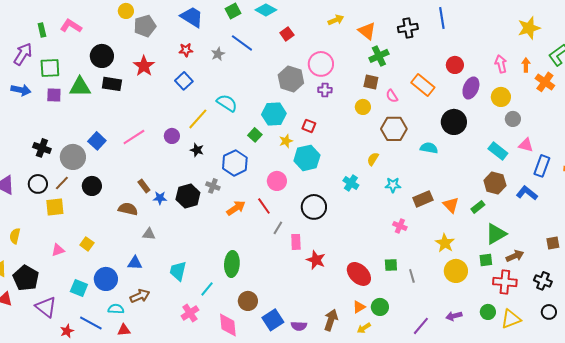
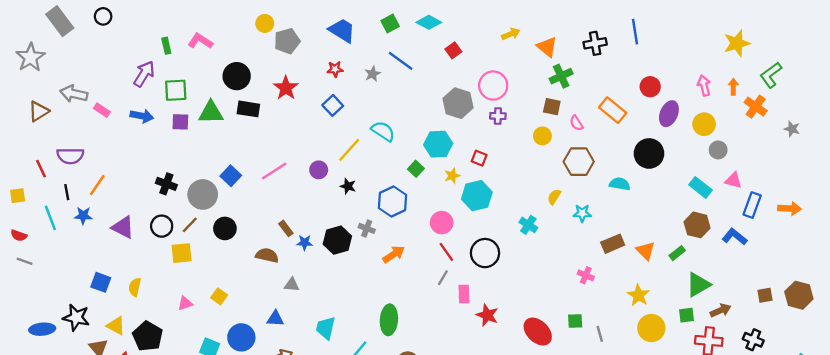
cyan star: (393, 185) -> (582, 213), moved
red line: (264, 206) -> (446, 252), moved

